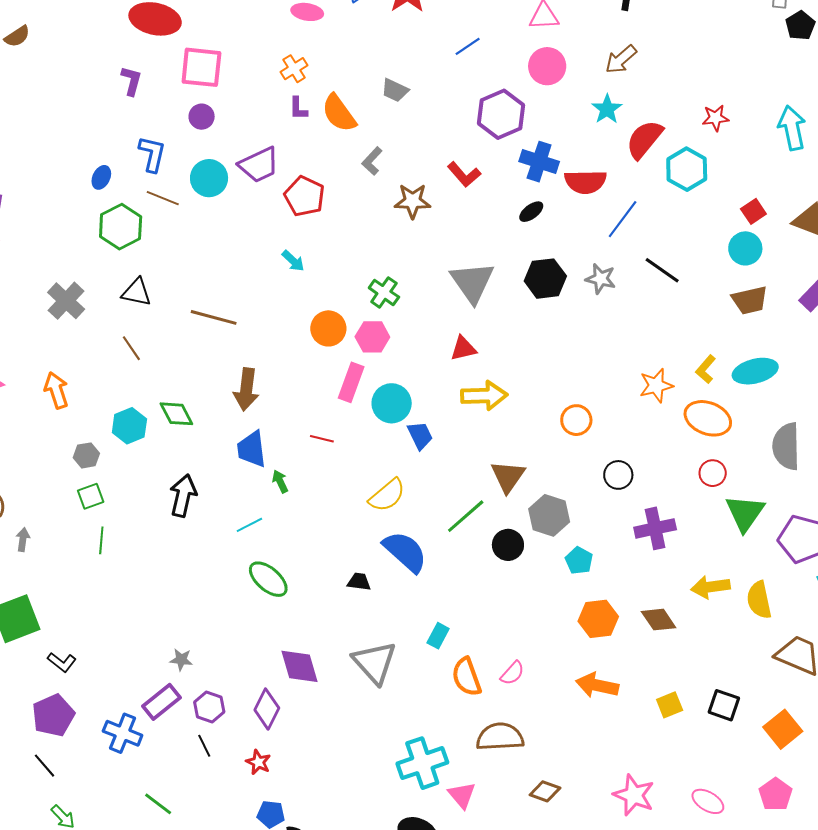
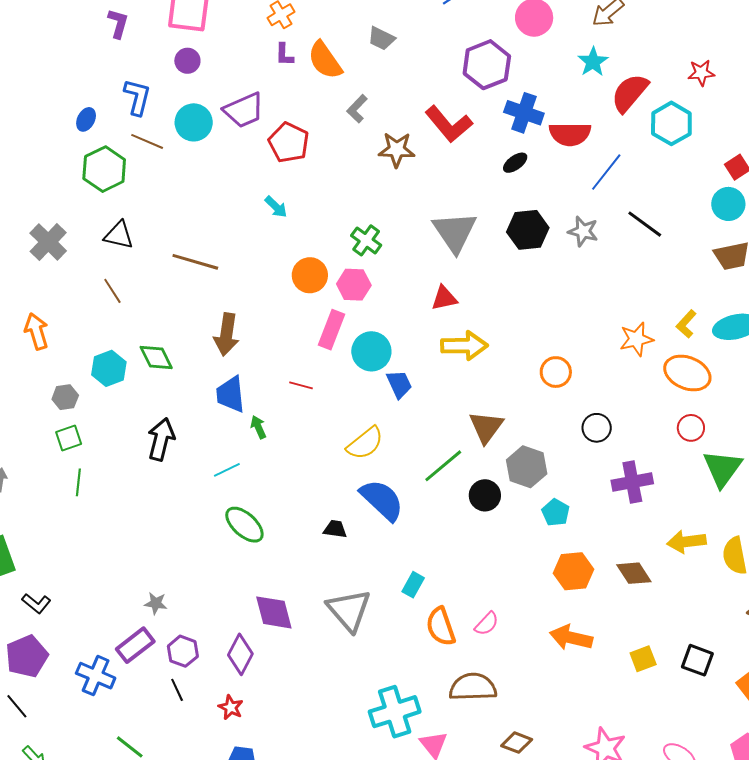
red L-shape: (464, 174) -> (449, 124), size x1.4

